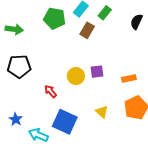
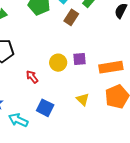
orange rectangle: (129, 78) -> (111, 67), size x1.6
blue square: (65, 122) -> (45, 108), size x0.7

